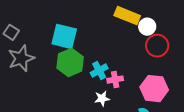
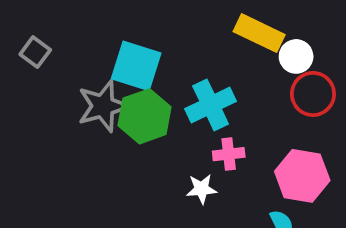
gray star: (21, 58) -> (103, 106), moved
cyan cross: (99, 70) -> (211, 105), moved, size x1.4

